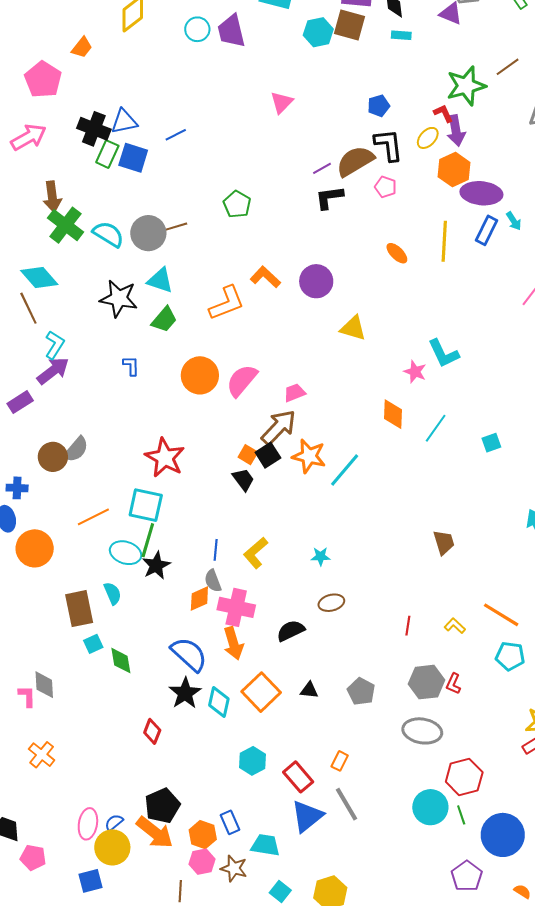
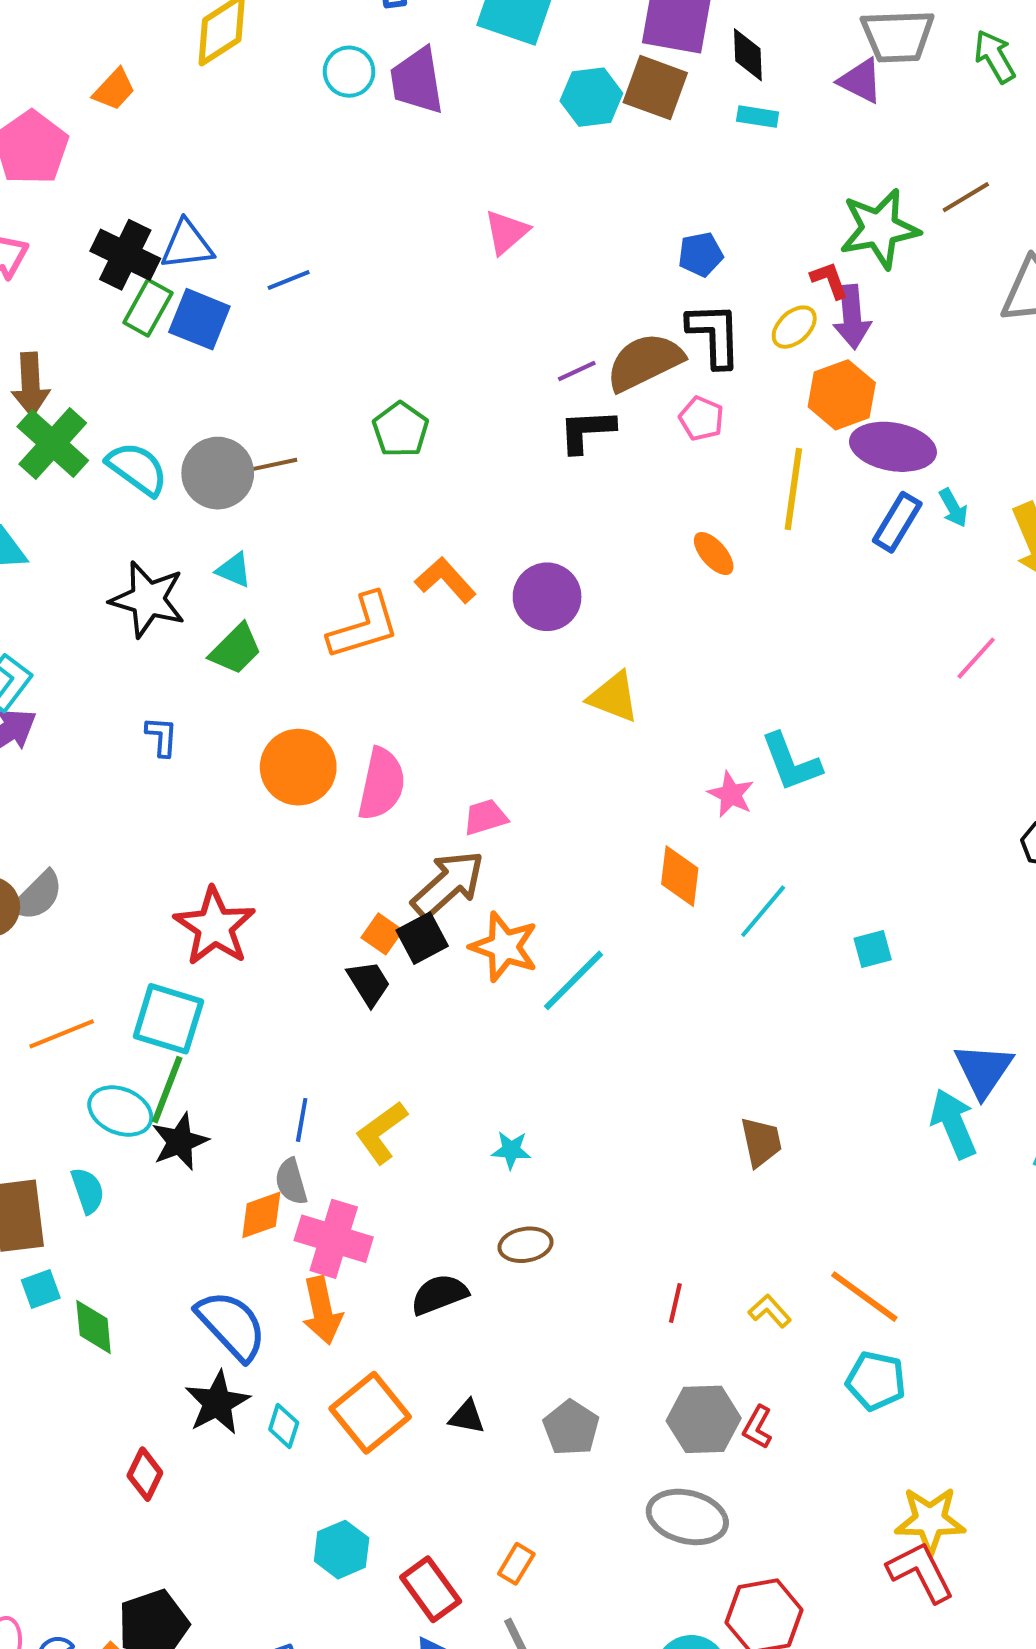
yellow line: (444, 241) -> (793, 489), moved
cyan triangle: (160, 280) -> (234, 570), size x0.7
pink semicircle: (242, 380) -> (382, 784), turned 147
cyan diamond: (219, 702) -> (284, 1426), size x0.7

